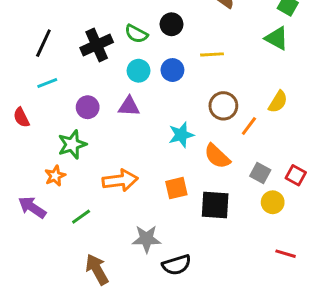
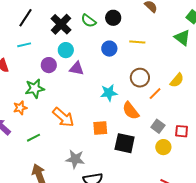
black cross: (97, 45) -> (61, 24), turned -30
cyan circle: (139, 71) -> (66, 50), moved
red square: (296, 175) -> (182, 131), turned -32
orange arrow: (120, 180) -> (63, 117), turned 40

